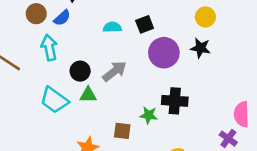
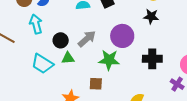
purple circle: (164, 53) -> (122, 36), moved
black cross: (175, 101) -> (152, 59), moved
green star: (149, 115) -> (109, 60), moved, size x1.5

